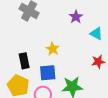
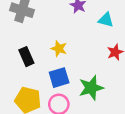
black rectangle: (24, 61) -> (26, 57), moved

